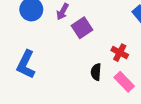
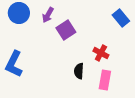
pink rectangle: (124, 82) -> (105, 80), turned 54

